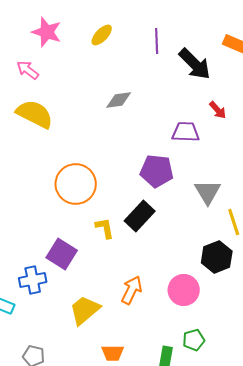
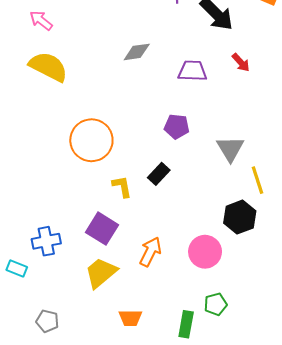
purple trapezoid: (186, 132) -> (192, 71), moved
purple pentagon: (157, 171) -> (177, 127), size x0.7
black rectangle: (140, 216) -> (159, 174), size x0.7
purple square: (62, 254) -> (102, 229), moved

